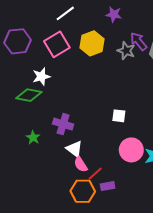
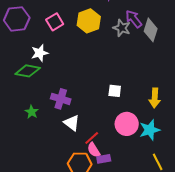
pink square: (57, 44) -> (55, 22), size x0.7
pink semicircle: (81, 164) -> (94, 150), moved
red line: (95, 174) -> (92, 138), moved

